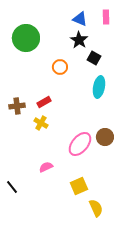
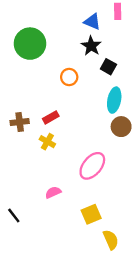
pink rectangle: (106, 17) -> (118, 11), moved
brown circle: (105, 137) -> (121, 127), moved

